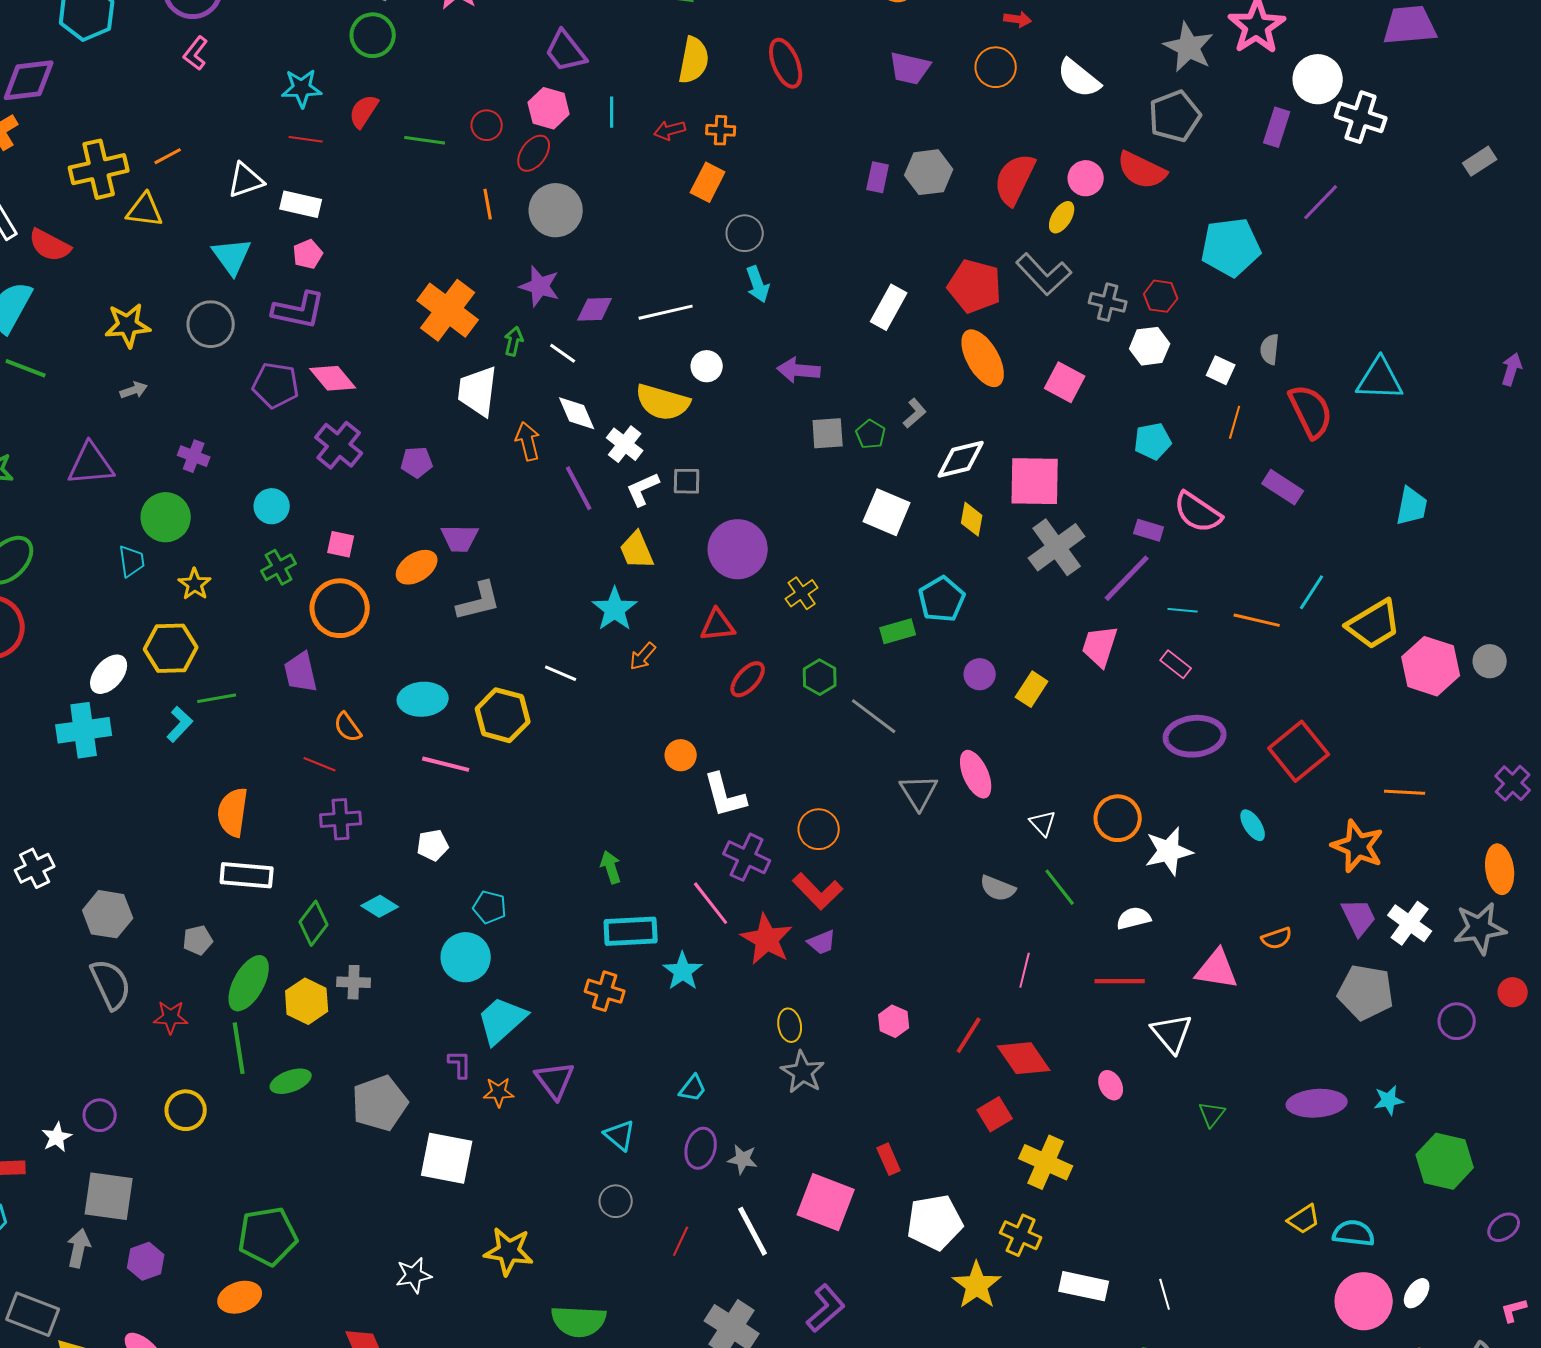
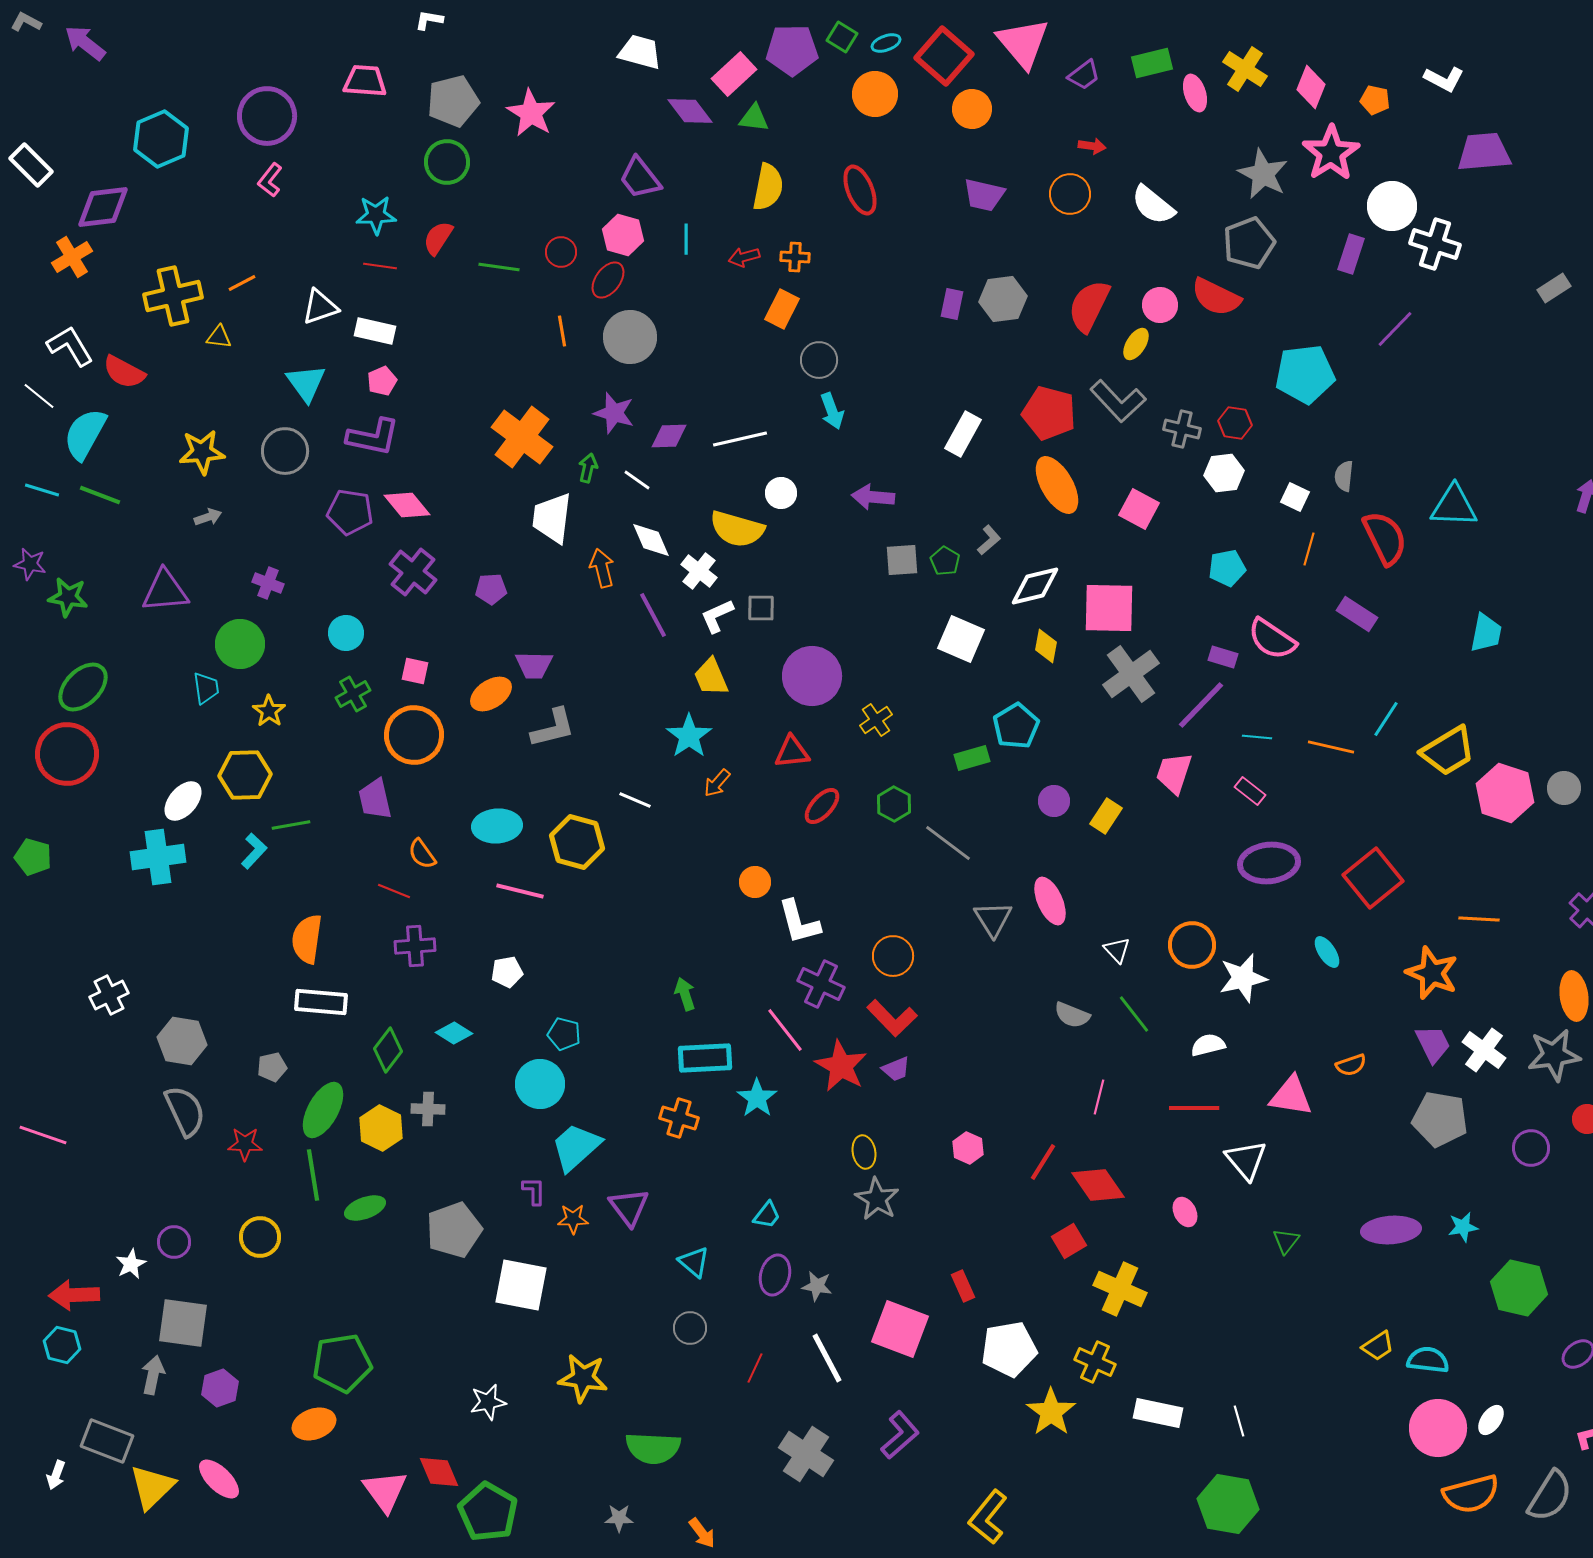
yellow triangle: (145, 210) -> (219, 337), size x0.7

